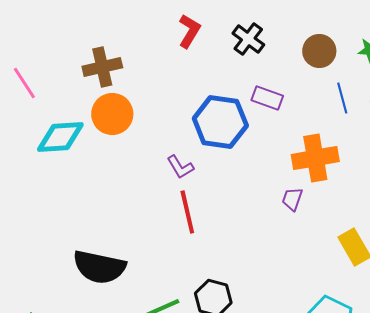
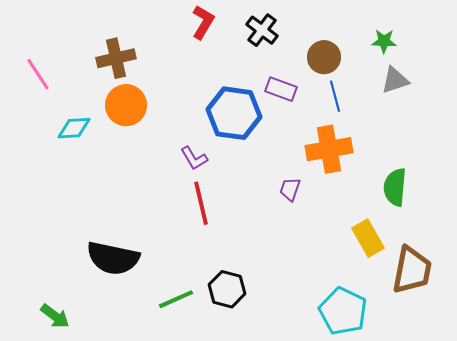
brown circle: (319, 51) -> (324, 57), moved
blue line: (342, 98) -> (335, 96), moved
cyan diamond: (60, 137) -> (74, 128), size x0.7
purple trapezoid: (292, 199) -> (290, 189), moved

